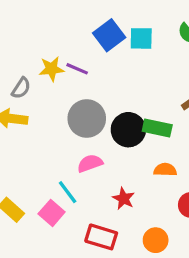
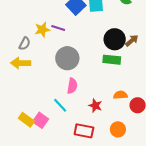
black circle: (128, 130) -> (115, 39), moved
pink semicircle: (90, 163) -> (72, 86), turned 126
orange semicircle: (165, 170) -> (120, 95), moved
pink square: (52, 213) -> (41, 120), moved

